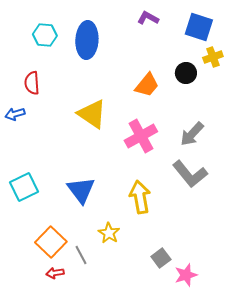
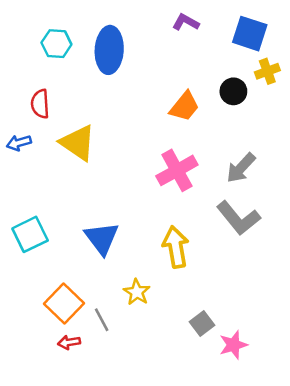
yellow triangle: (92, 114) -> (78, 143), moved

